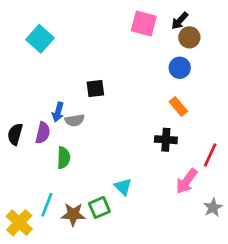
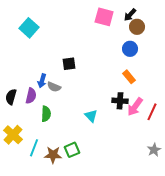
gray semicircle: (75, 120) -> (54, 87), turned 32
pink arrow: (187, 181) -> (135, 107), moved
cyan triangle: (123, 187) -> (91, 116), moved
yellow cross: (19, 223) -> (13, 135), moved

